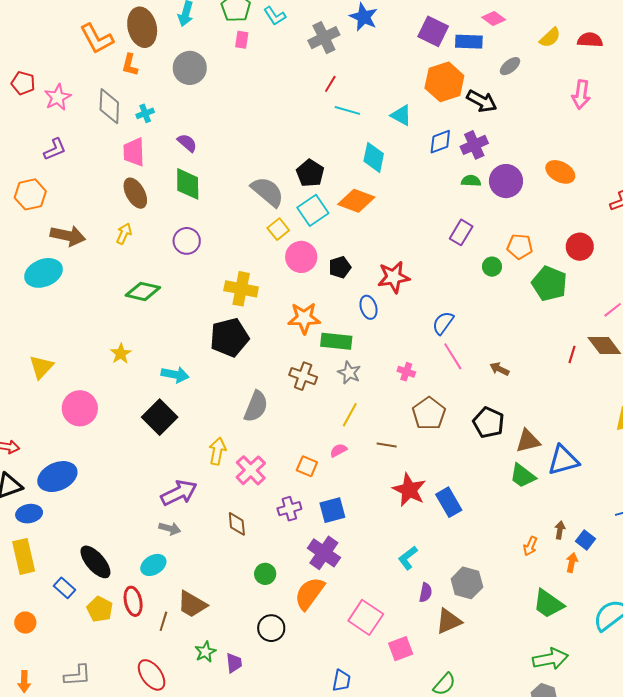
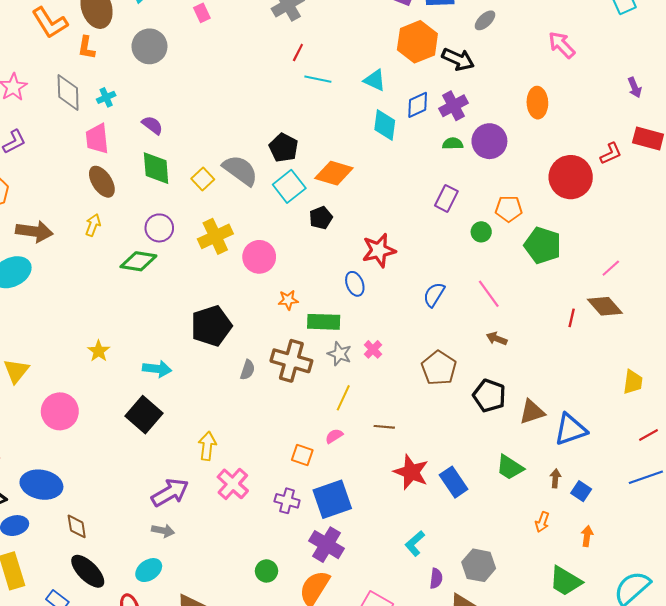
pink rectangle: (242, 40) -> (202, 13), turned -30
pink arrow: (581, 95) -> (562, 45), turned 132
cyan diamond: (374, 157) -> (385, 125), moved
orange ellipse: (560, 172) -> (537, 103), moved, turned 64
yellow square: (278, 229) -> (203, 179), moved
red circle: (580, 247) -> (571, 177), moved, size x1.5
pink circle: (301, 257) -> (259, 257), moved
black pentagon: (340, 267) -> (321, 218), moved
yellow cross: (241, 289) -> (215, 236), moved, turned -32
green diamond: (143, 291) -> (138, 261), moved
orange star: (304, 318) -> (288, 300), size x0.6
pink line: (453, 356) -> (489, 294), moved
pink cross: (406, 372) -> (373, 349), moved, turned 30
brown cross: (303, 376) -> (291, 361), size x1.4
gray semicircle: (256, 406) -> (248, 370), moved, size x0.6
brown pentagon: (429, 413) -> (439, 368), moved
pink cross: (251, 470) -> (233, 484), moved
green trapezoid: (523, 476) -> (510, 467), moved
blue ellipse: (57, 477) -> (41, 485), turned 39
purple cross: (289, 509) -> (287, 501), turned 35
blue square: (332, 510) -> (332, 499), size x1.4
brown diamond: (237, 524) -> (77, 526), moved
brown arrow: (560, 530) -> (555, 478), moved
blue square: (586, 540) -> (581, 491), moved

